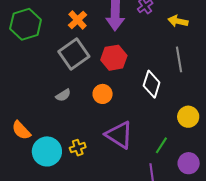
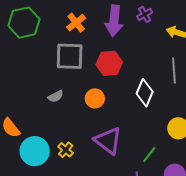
gray square: (74, 54) -> (70, 56), turned 32
yellow cross: (78, 148) -> (66, 150), turned -35

